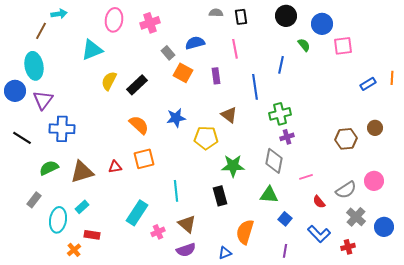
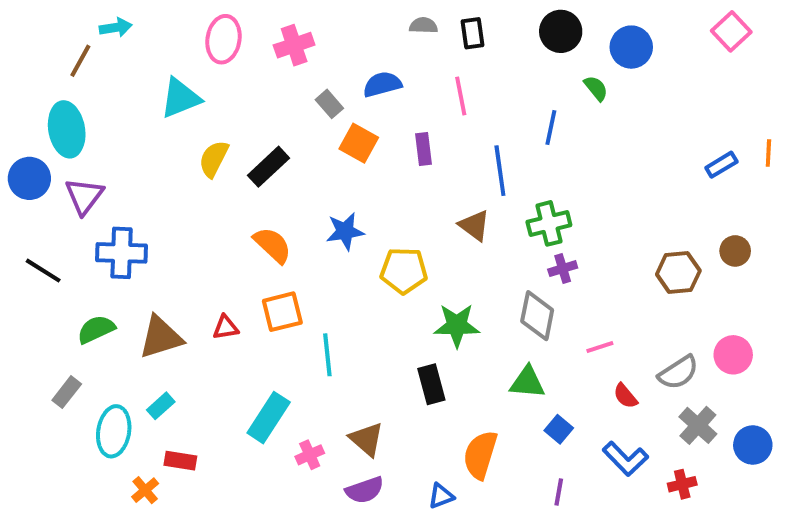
pink square: (343, 46) -> (731, 31), moved, turned -36
brown triangle: (229, 115) -> (474, 225), moved
cyan line: (176, 191) -> (327, 355), moved

